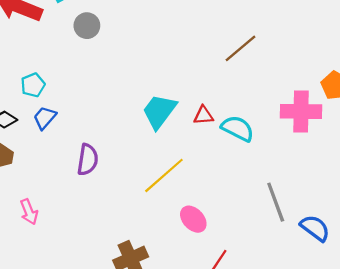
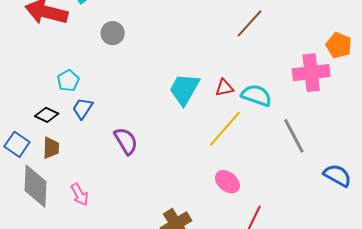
gray circle: (87, 26) -> (113, 33), moved
purple semicircle: (88, 160) -> (126, 141), turned -32
yellow line: (164, 175) -> (225, 129), moved
gray line: (276, 202) -> (294, 136), moved

